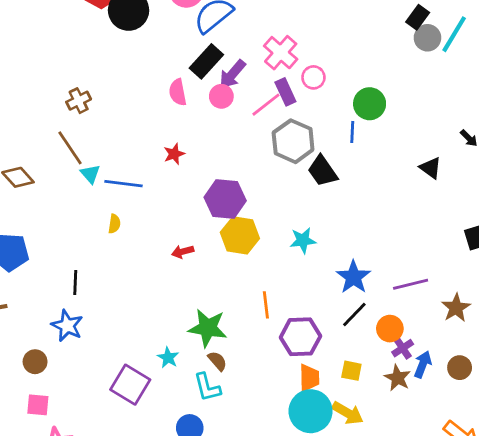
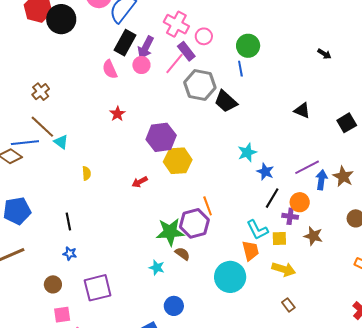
black triangle: (431, 168) -> (302, 110), moved
blue line: (123, 184) -> (25, 143), moved
cyan star: (303, 240) -> (247, 152), moved
blue star: (353, 277) -> (265, 172), size x0.7
blue star: (67, 326) -> (70, 254), size x0.6
purple hexagon: (300, 337) -> (194, 223), moved
purple cross: (403, 348) -> (290, 216), moved, turned -35
cyan star: (168, 358) -> (157, 268), moved
blue arrow: (423, 364) -> (321, 180), moved
purple square: (130, 385) -> (98, 288), moved, turned -32
cyan L-shape: (207, 387) -> (257, 230), moved
cyan circle: (311, 411) -> (230, 277), moved

